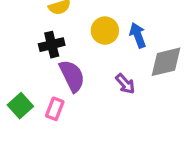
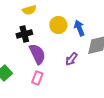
purple arrow: (125, 84) -> (71, 59), turned 80
pink rectangle: (55, 109) -> (37, 78), moved

